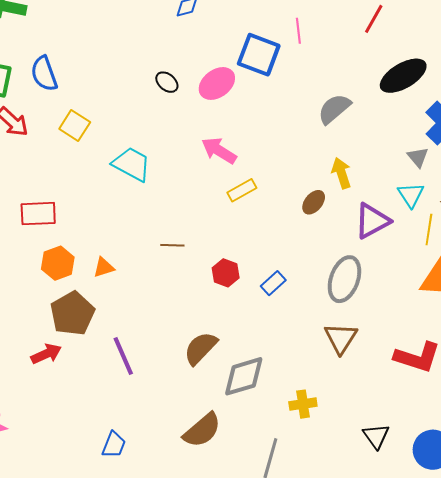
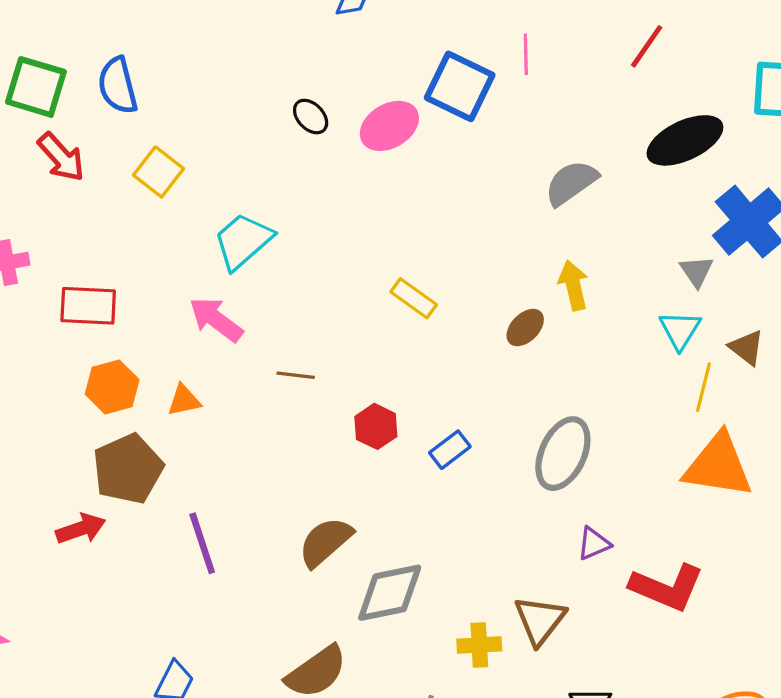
pink arrow: (219, 151) -> (216, 319), moved
cyan trapezoid: (132, 164) -> (243, 241), turned -75
yellow rectangle: (242, 190) -> (414, 298), turned 60
purple triangle: (372, 221) -> (594, 544), moved, size x0.6
brown triangle: (341, 338) -> (540, 620), moved

